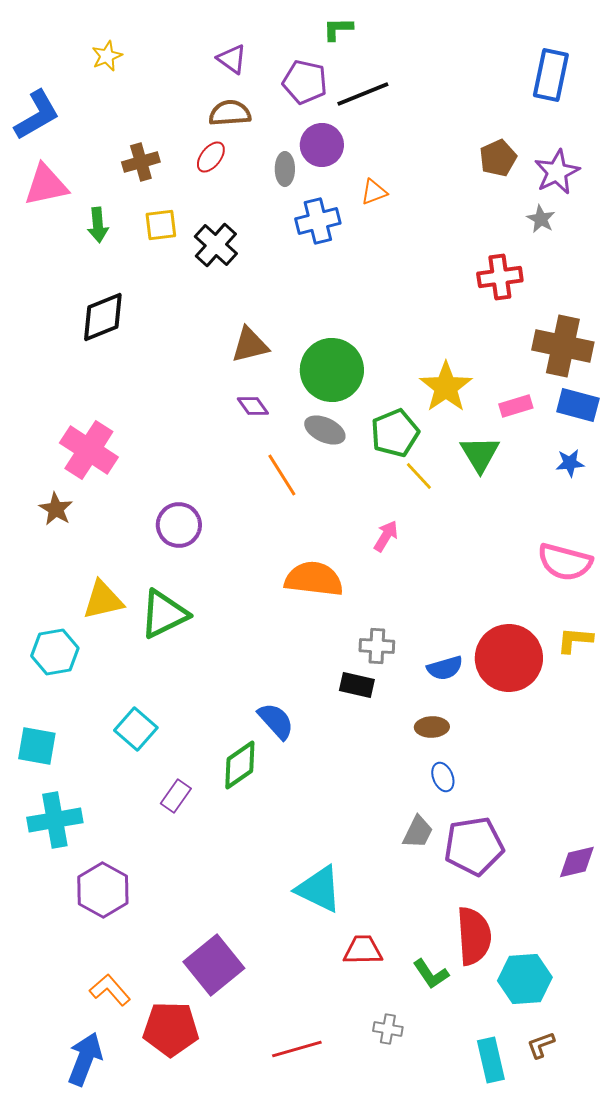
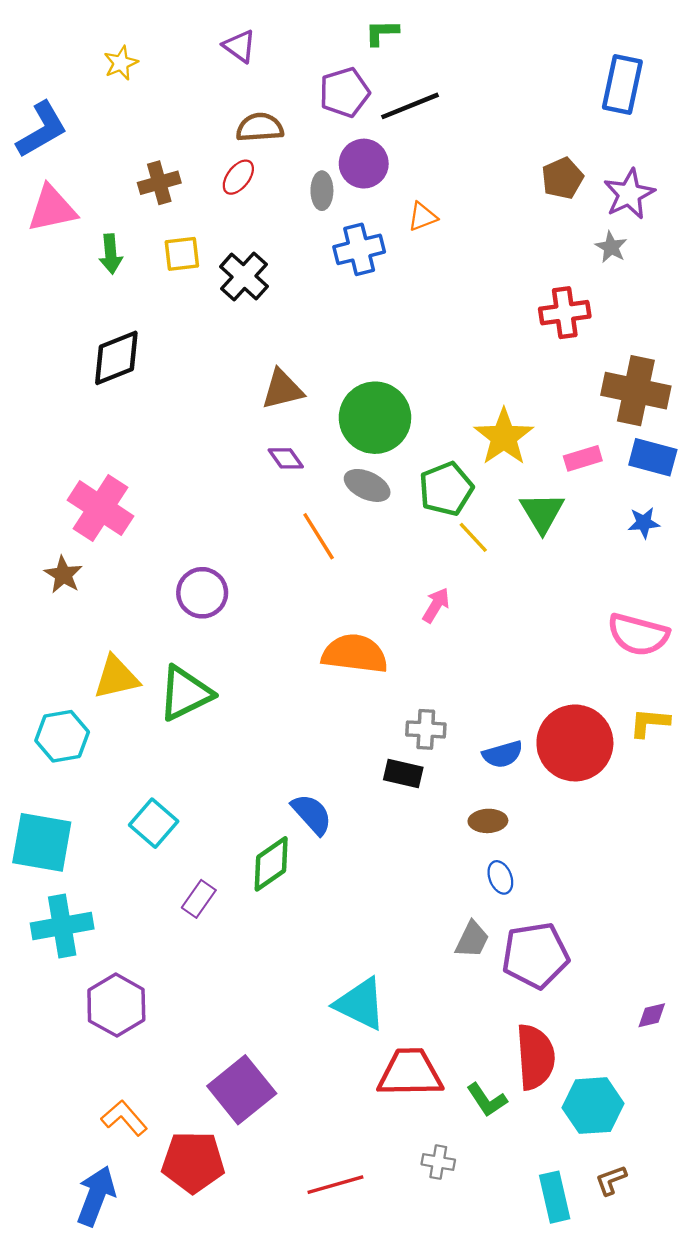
purple triangle: (232, 59) -> (239, 46), moved
purple pentagon: (305, 82) -> (344, 92), turned -30
cyan square: (37, 746) -> (42, 842), size x1.4
purple diamond: (577, 862) -> (652, 1015), moved, size x0.7
red trapezoid: (363, 950) -> (410, 1073), size x1.5

